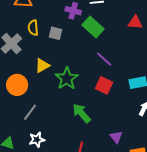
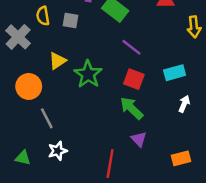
gray line: (30, 112) -> (47, 118), turned -60
green arrow: (81, 113) -> (132, 108), moved
purple triangle: (116, 137) -> (139, 139), moved

